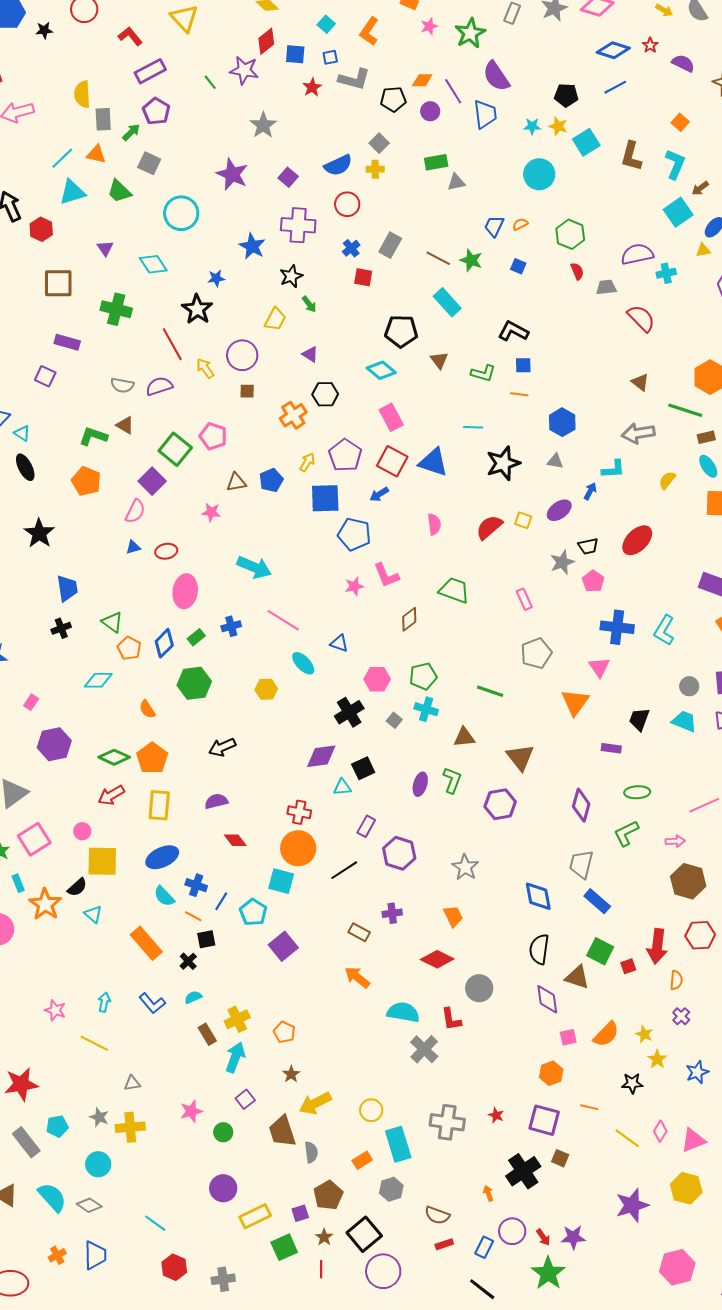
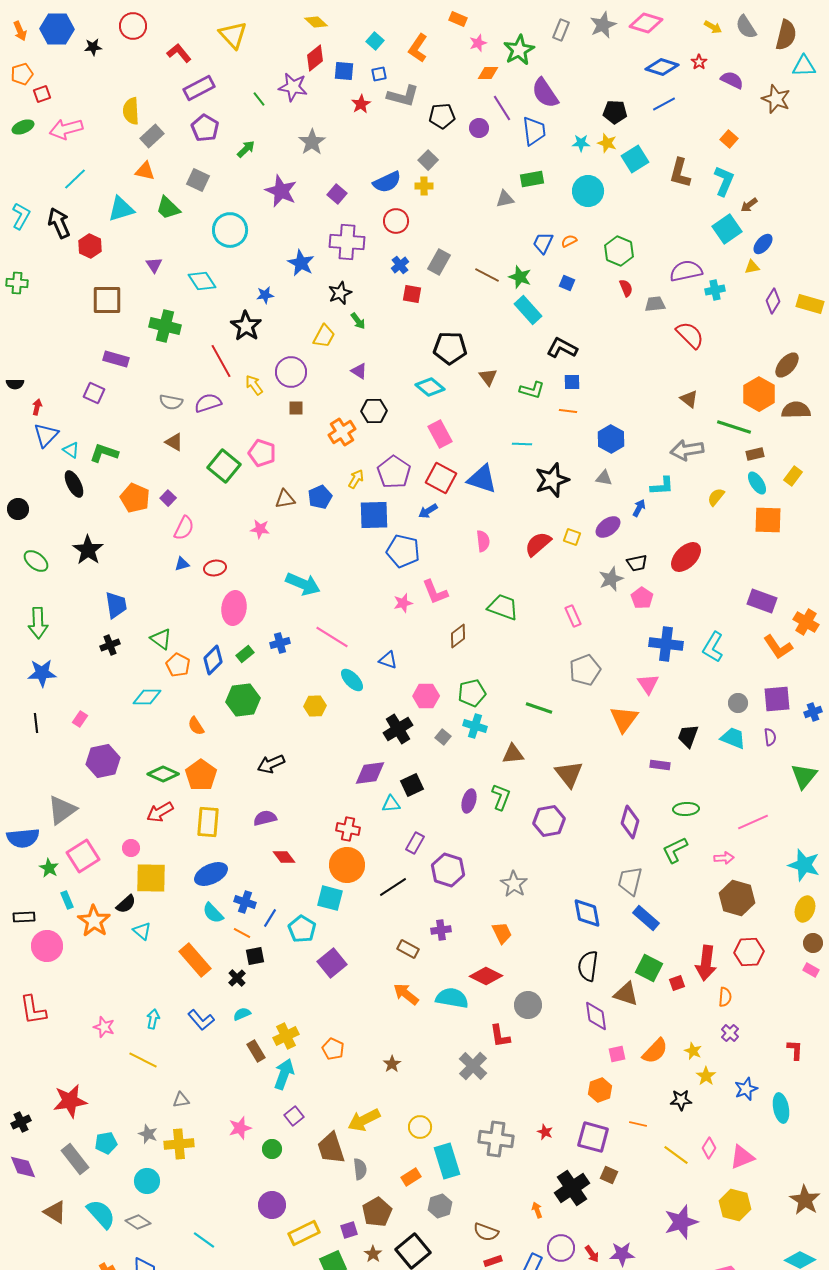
orange diamond: (422, 80) -> (488, 73), moved
gray rectangle: (103, 119) -> (152, 136), turned 50
green arrow: (131, 132) -> (246, 149), moved
cyan line: (62, 158) -> (75, 179), moved
green rectangle: (436, 162) -> (532, 179), moved
cyan rectangle: (447, 302) -> (528, 310), moved
green L-shape: (93, 436) -> (104, 453), moved
purple square: (152, 481) -> (168, 498), moved, size x0.6
cyan semicircle: (403, 1012) -> (452, 998), moved
brown star: (291, 1074) -> (392, 1064), moved

